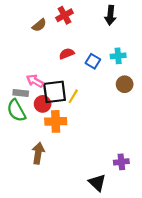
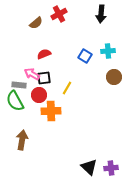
red semicircle: (67, 54) -> (44, 54), moved
black square: (55, 92) -> (44, 78), moved, size x0.6
brown arrow: (38, 153) -> (22, 140), moved
purple cross: (121, 162) -> (111, 168), moved

